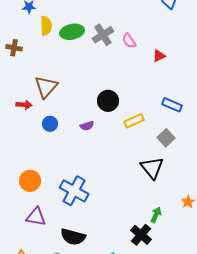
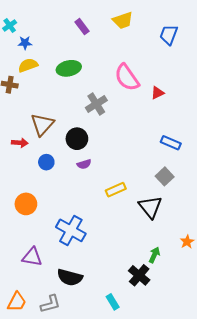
yellow semicircle: (46, 26) -> (28, 65), moved, turned -108
gray cross: (103, 35) -> (96, 104), moved
pink semicircle: (129, 41) -> (127, 77), size x1.8
black circle: (108, 101) -> (77, 139), moved
yellow rectangle: (134, 121) -> (116, 190), moved
orange circle: (30, 181) -> (26, 204), moved

